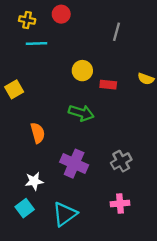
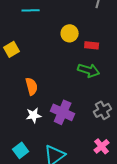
green arrow: (81, 113) -> (89, 70), moved
white star: (34, 181) -> (34, 115), moved
pink cross: (120, 203) -> (102, 146), turned -35

